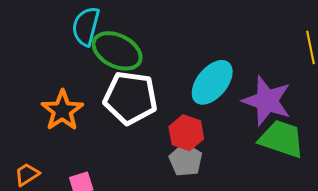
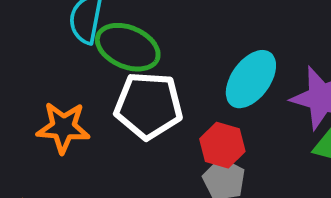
orange star: (62, 110) -> (63, 127), turned -30

